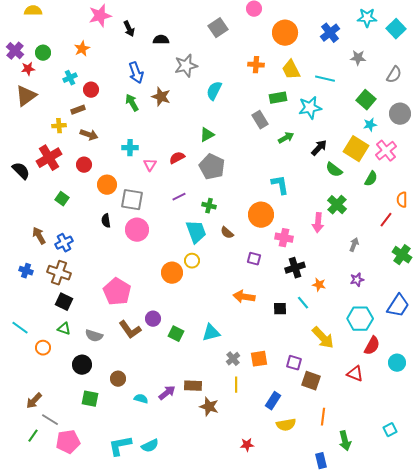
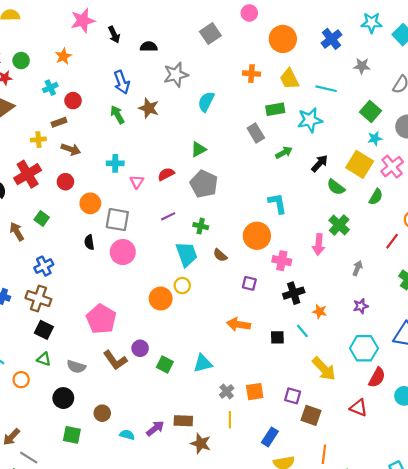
brown arrow: (39, 236) -> (17, 231), moved

